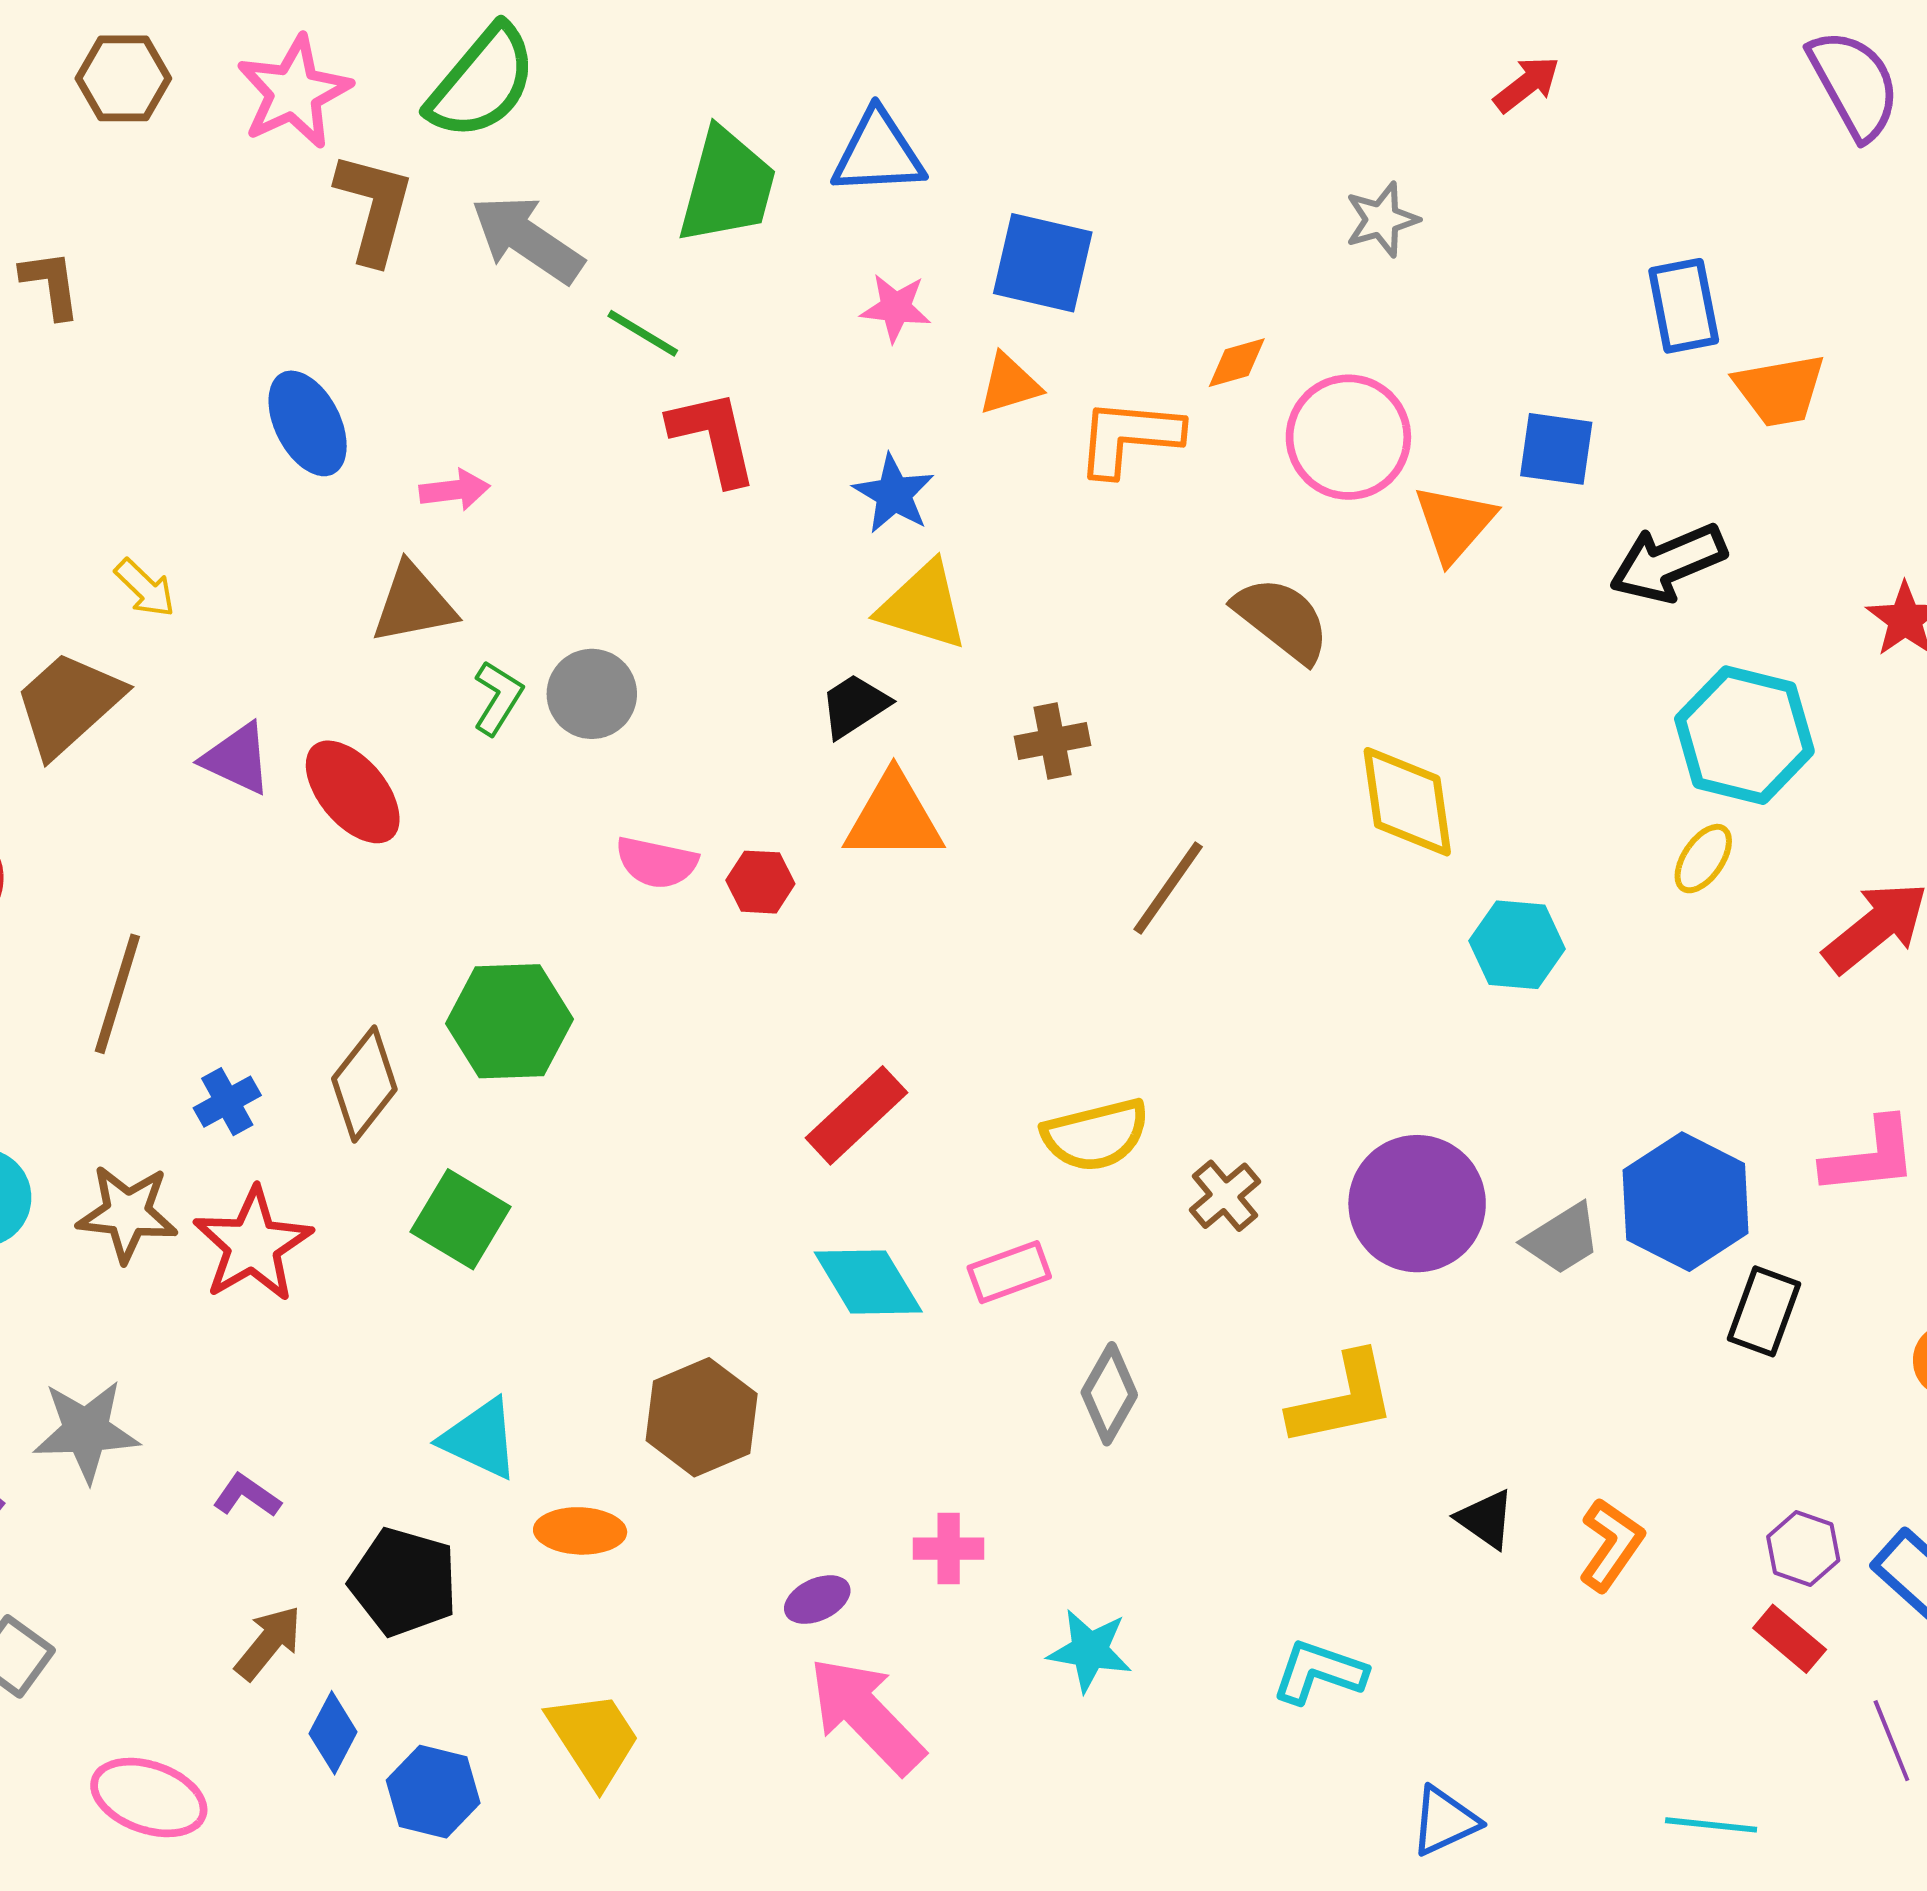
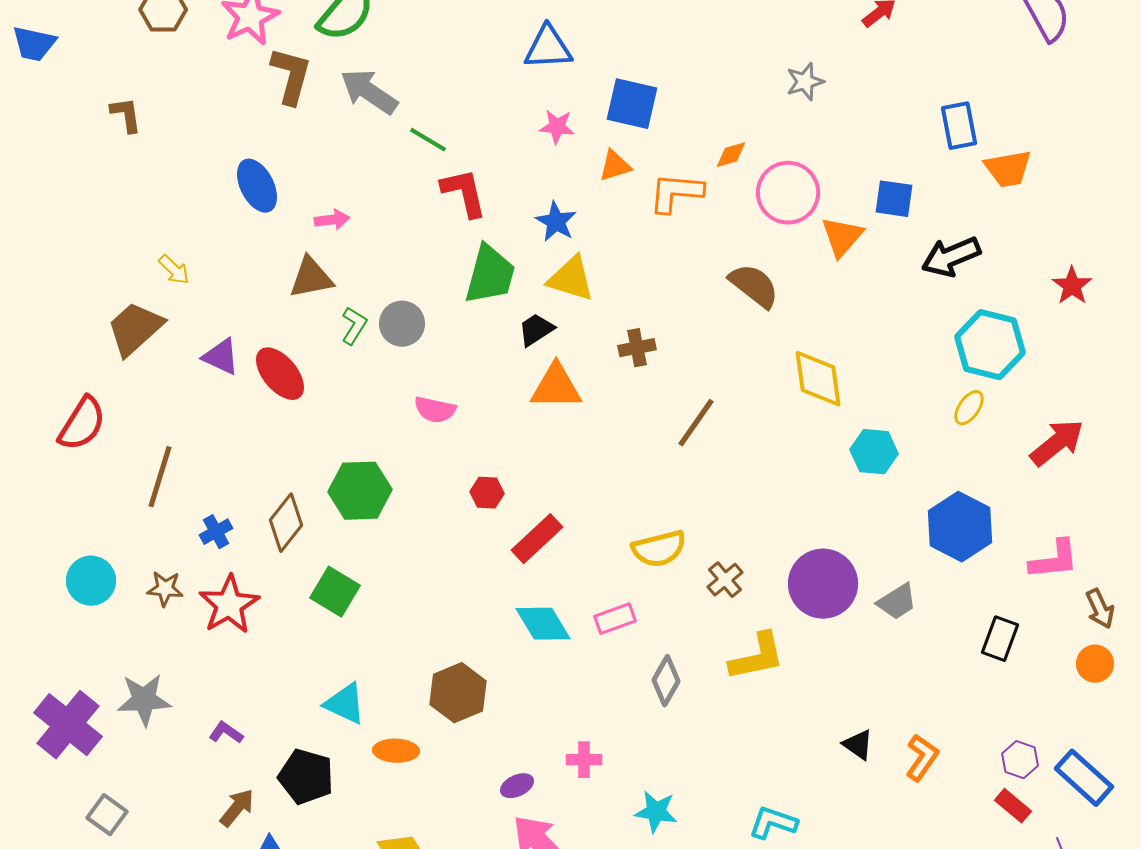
green trapezoid: (727, 186) -> (490, 275), moved
red hexagon: (760, 882) -> (487, 493), moved
blue hexagon: (1686, 1202) -> (960, 527), moved
brown star: (127, 1213) -> (165, 589), size x0.7
yellow L-shape: (1343, 1400) -> (757, 657), moved

